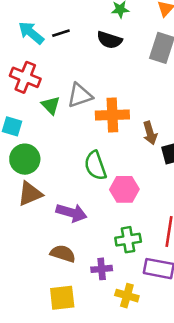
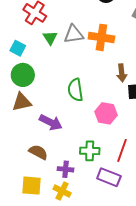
orange cross: (112, 115) -> (101, 37), moved
pink hexagon: (124, 189) -> (106, 113), moved
yellow cross: (127, 296) -> (62, 191), moved

